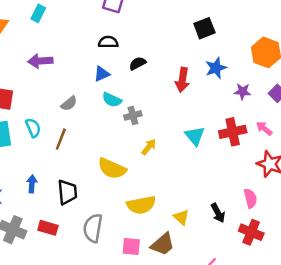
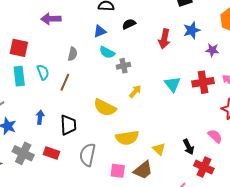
gray semicircle: (69, 104) -> (73, 54), turned -40
pink semicircle: (250, 198) -> (215, 136), turned -35
red cross: (251, 232) -> (204, 167), moved

